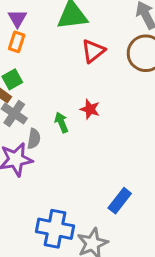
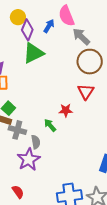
red triangle: (93, 51) -> (86, 92), moved

